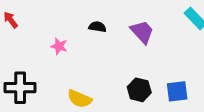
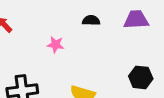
purple trapezoid: (142, 32) -> (136, 20), turned -44

